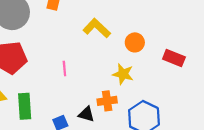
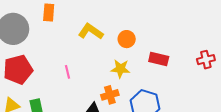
red rectangle: (174, 58) -> (159, 59), moved

